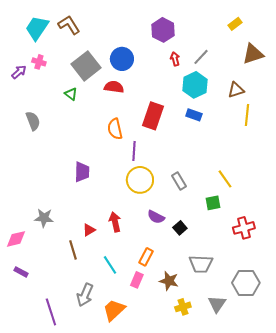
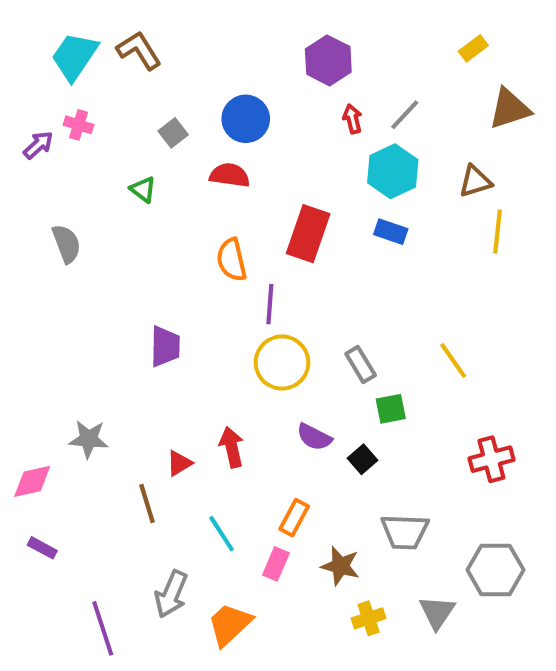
gray square: (86, 66) -> (173, 133), size x0.5
green square: (213, 203) -> (391, 409), moved

